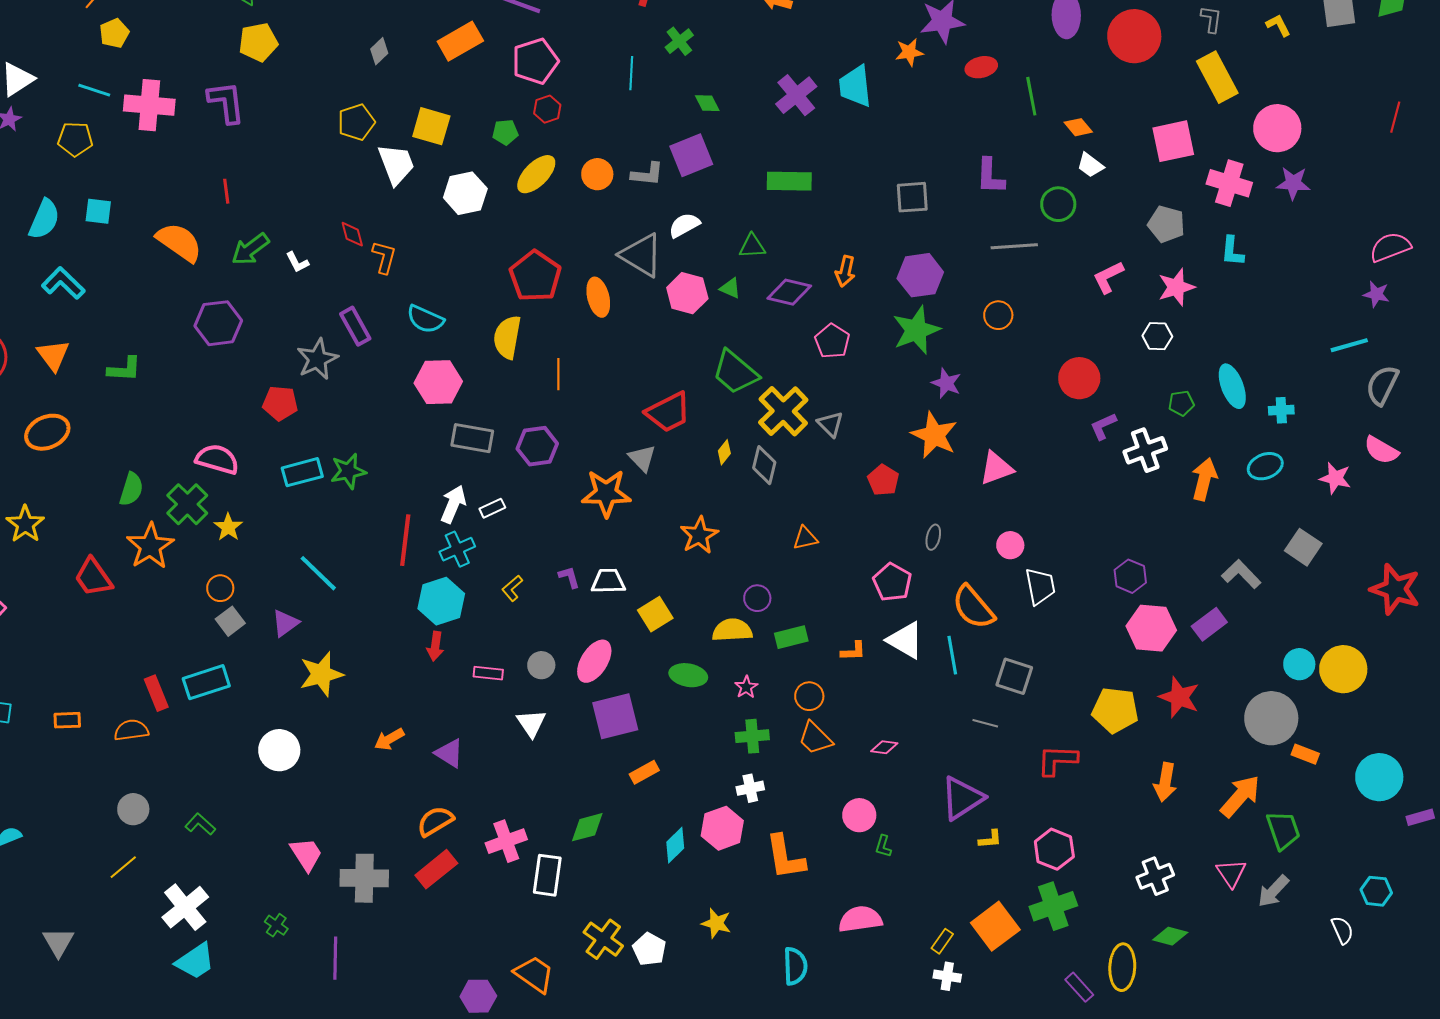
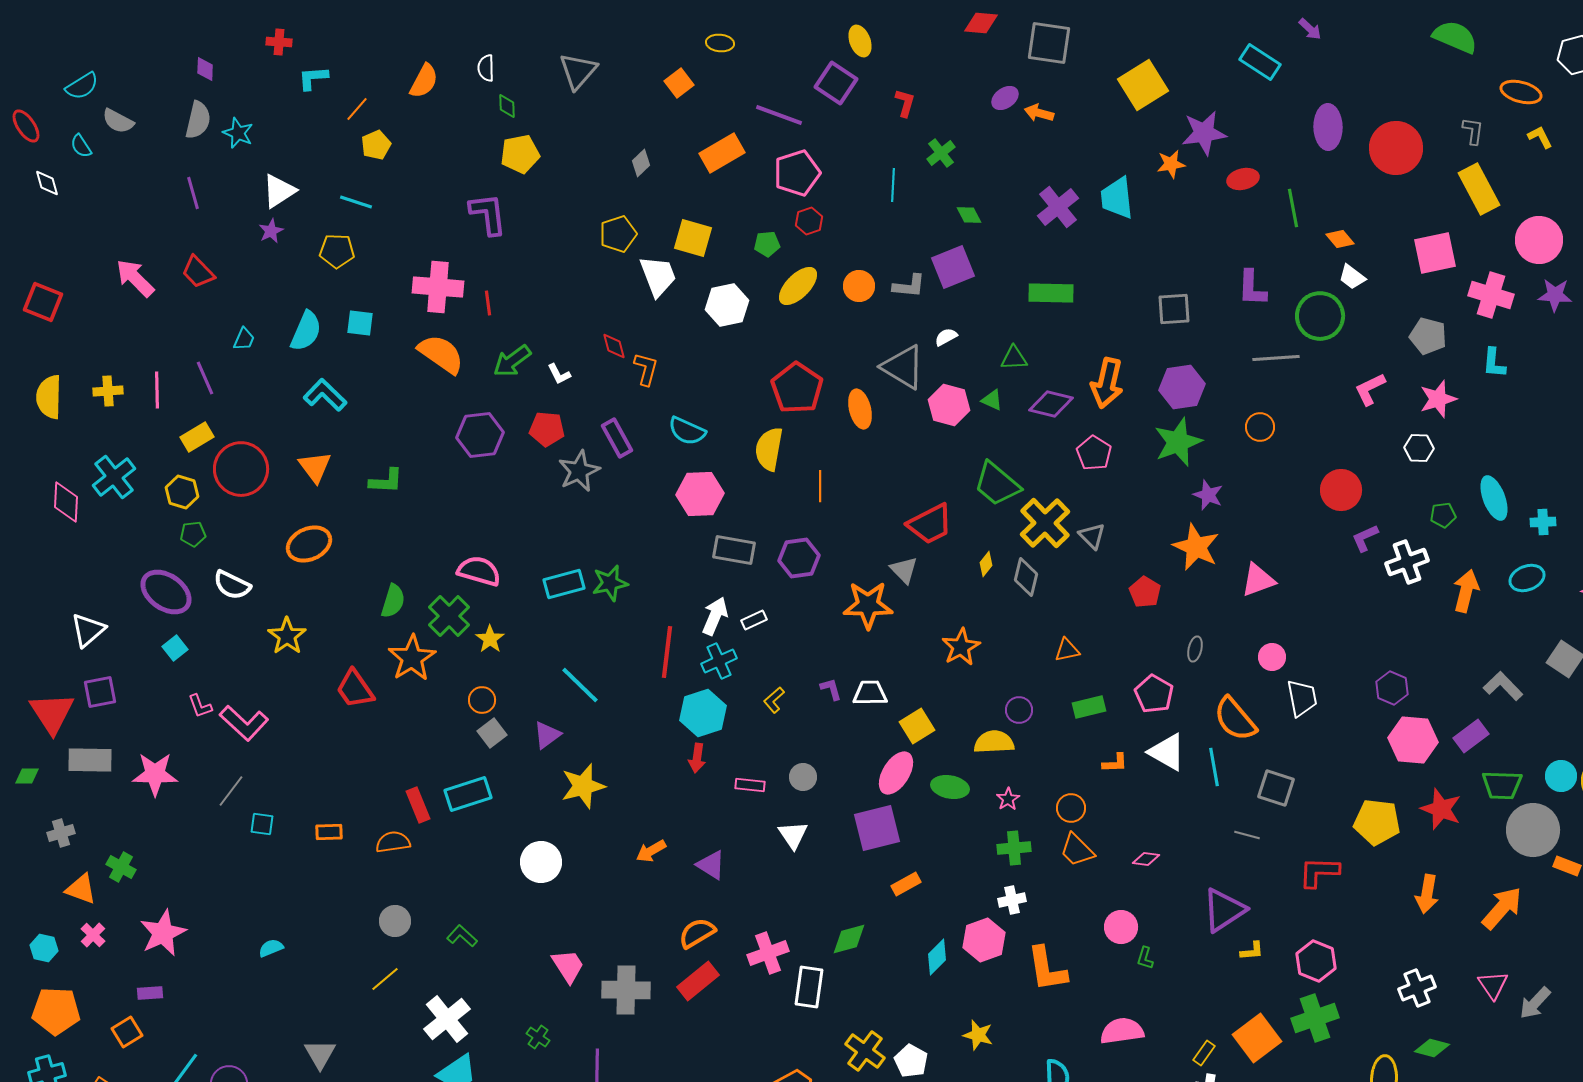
pink cross: (149, 105) -> (438, 287), moved
green circle: (1058, 204) -> (1320, 316), size x1.4
white semicircle: (684, 225) -> (946, 337), size x0.7
orange arrow: (845, 271) -> (1107, 383), size x1.6
red pentagon: (280, 403) -> (547, 429), moved
green rectangle: (791, 637) -> (1089, 707), moved
pink ellipse: (594, 661) -> (896, 773), moved
green trapezoid: (1283, 830) -> (1502, 785), moved, turned 111

